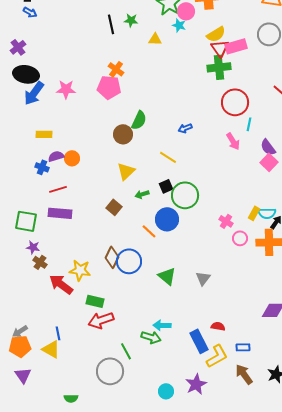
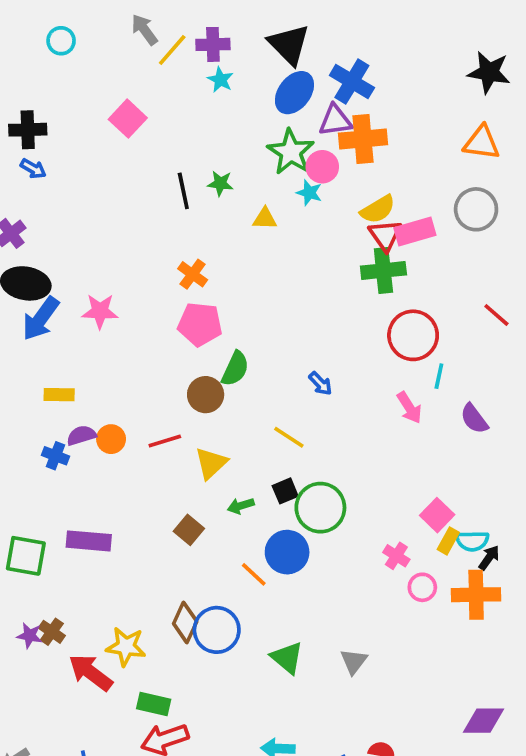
pink pentagon: (109, 87) -> (200, 324), moved
blue arrow: (185, 128) -> (320, 384), turned -112
pink square: (269, 162) -> (437, 515), moved
red line: (58, 189) -> (165, 441), moved
purple star: (33, 247) -> (30, 635), moved

